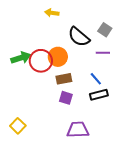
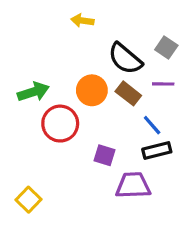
red circle: (41, 61) -> (60, 124), moved
brown rectangle: (64, 79) -> (128, 93), moved, turned 49
purple trapezoid: (78, 130) -> (133, 185), moved

